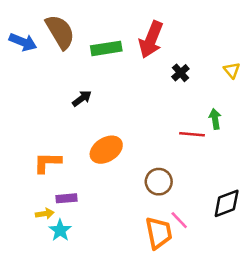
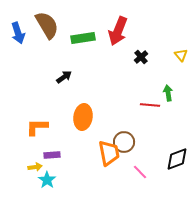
blue arrow: (23, 42) -> (18, 33), turned 50
orange ellipse: (106, 150) -> (83, 117), turned -50
orange trapezoid: (159, 233) -> (109, 153), moved

